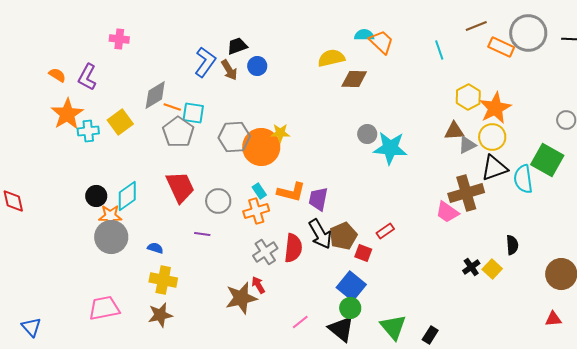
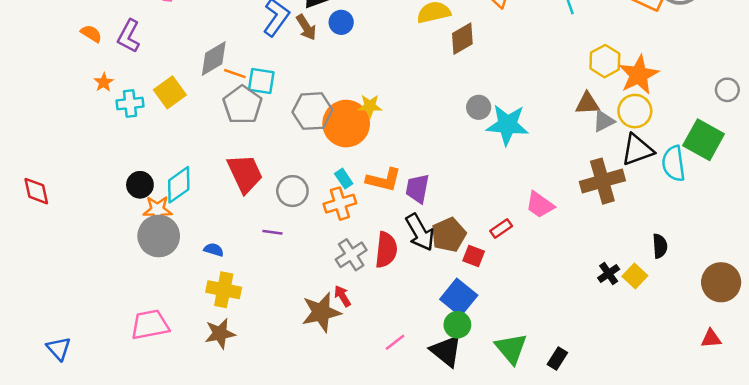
brown diamond: (354, 79) -> (462, 39), turned -32
orange star: (67, 114) -> (104, 82), size x0.5
pink trapezoid: (447, 212) -> (540, 205), moved

